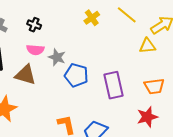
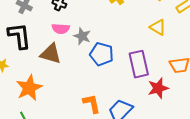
yellow triangle: (147, 46) -> (158, 27), moved, turned 36
red star: (147, 117) -> (158, 88), moved

